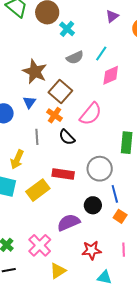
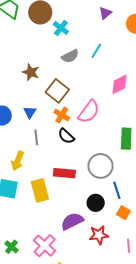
brown star: (35, 72) -> (31, 72), size x0.7
pink diamond: (111, 75) -> (119, 84), moved
blue triangle: (29, 102) -> (30, 112), moved
orange cross: (55, 115) -> (62, 115), moved
yellow rectangle: (38, 190) -> (40, 190), turned -65
red star: (91, 250) -> (99, 235), moved

